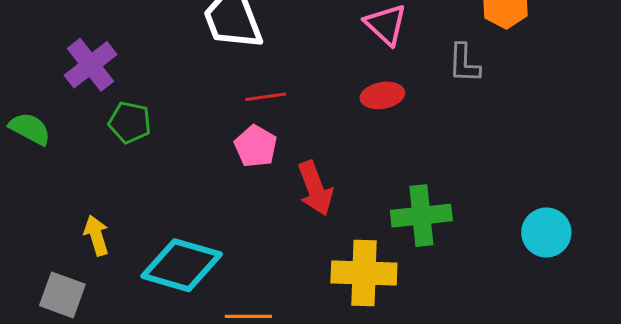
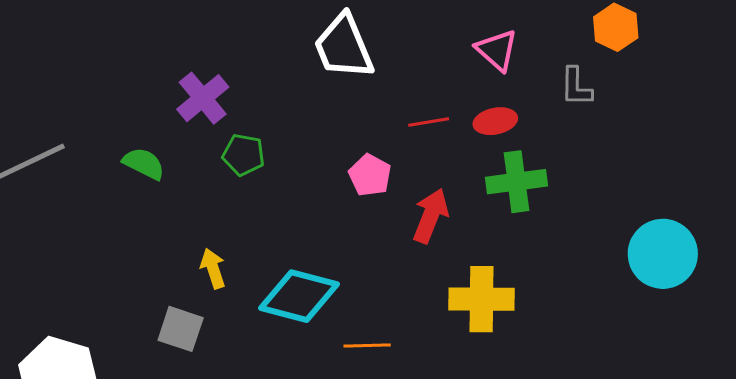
red line: (266, 97) -> (429, 122), moved
red arrow: (315, 188) -> (431, 216), turned -136
green cross: (421, 216) -> (517, 182), moved
cyan circle: (546, 232) -> (663, 254), size x1.4

